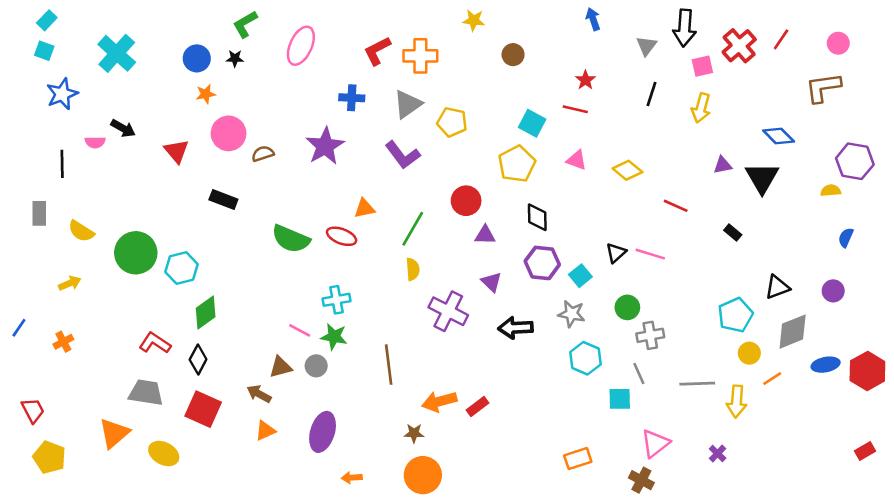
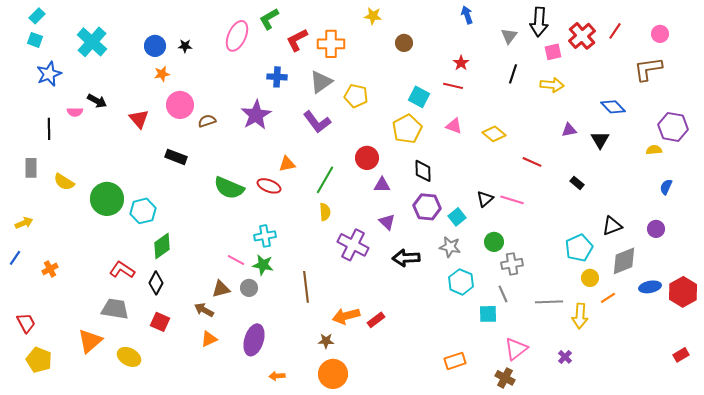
green L-shape: (245, 24) -> (269, 19), moved
yellow arrow: (701, 108) -> (552, 85), turned -100
black triangle: (762, 178) -> (600, 140), size x0.7
yellow arrow: (70, 283) -> (24, 223), moved
red square: (203, 409) -> (160, 322), size x0.7

